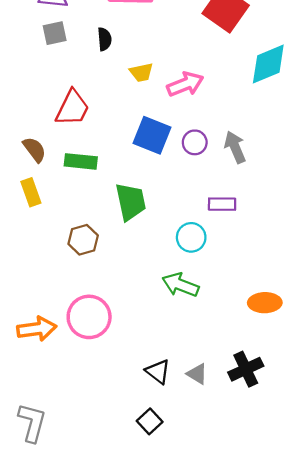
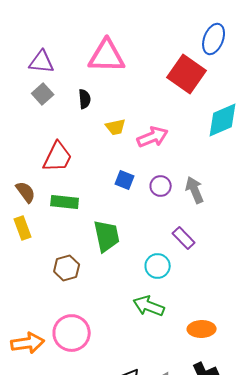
gray square: (55, 33) -> (43, 94), turned -30
blue square: (152, 135) -> (125, 180), size x0.6
purple rectangle: (222, 204) -> (184, 238), turned 45
orange ellipse: (265, 303) -> (202, 329), moved

